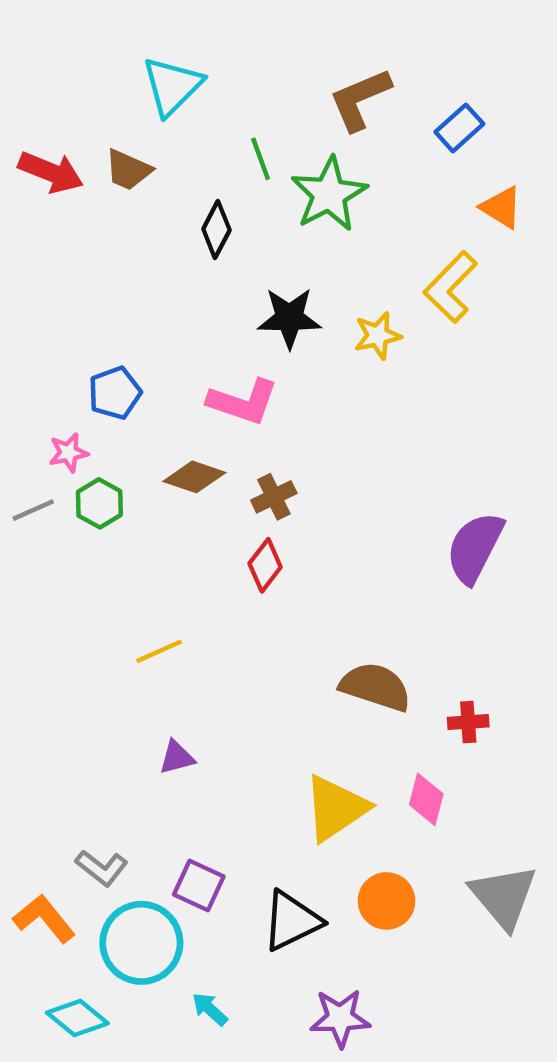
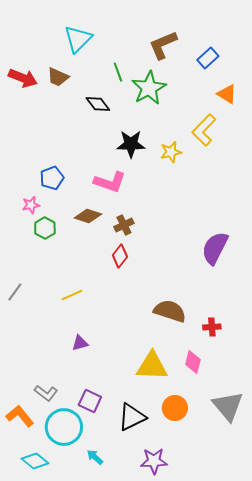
black diamond: (216, 230) -> (98, 104), turned -65
gray line: (33, 510) -> (15, 292), moved, turned -30
yellow triangle: (336, 808) -> (152, 366), turned 36

